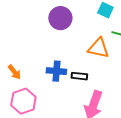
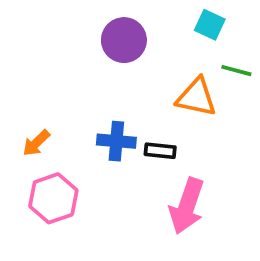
orange arrow: (14, 72) -> (36, 143), turned 84

